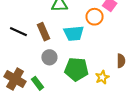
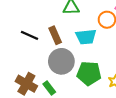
gray circle: (49, 57) -> (61, 61), size x1.6

